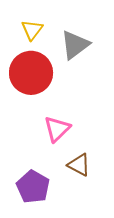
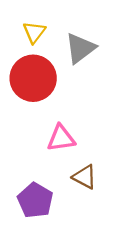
pink triangle: (57, 129) -> (61, 138), turned 36

